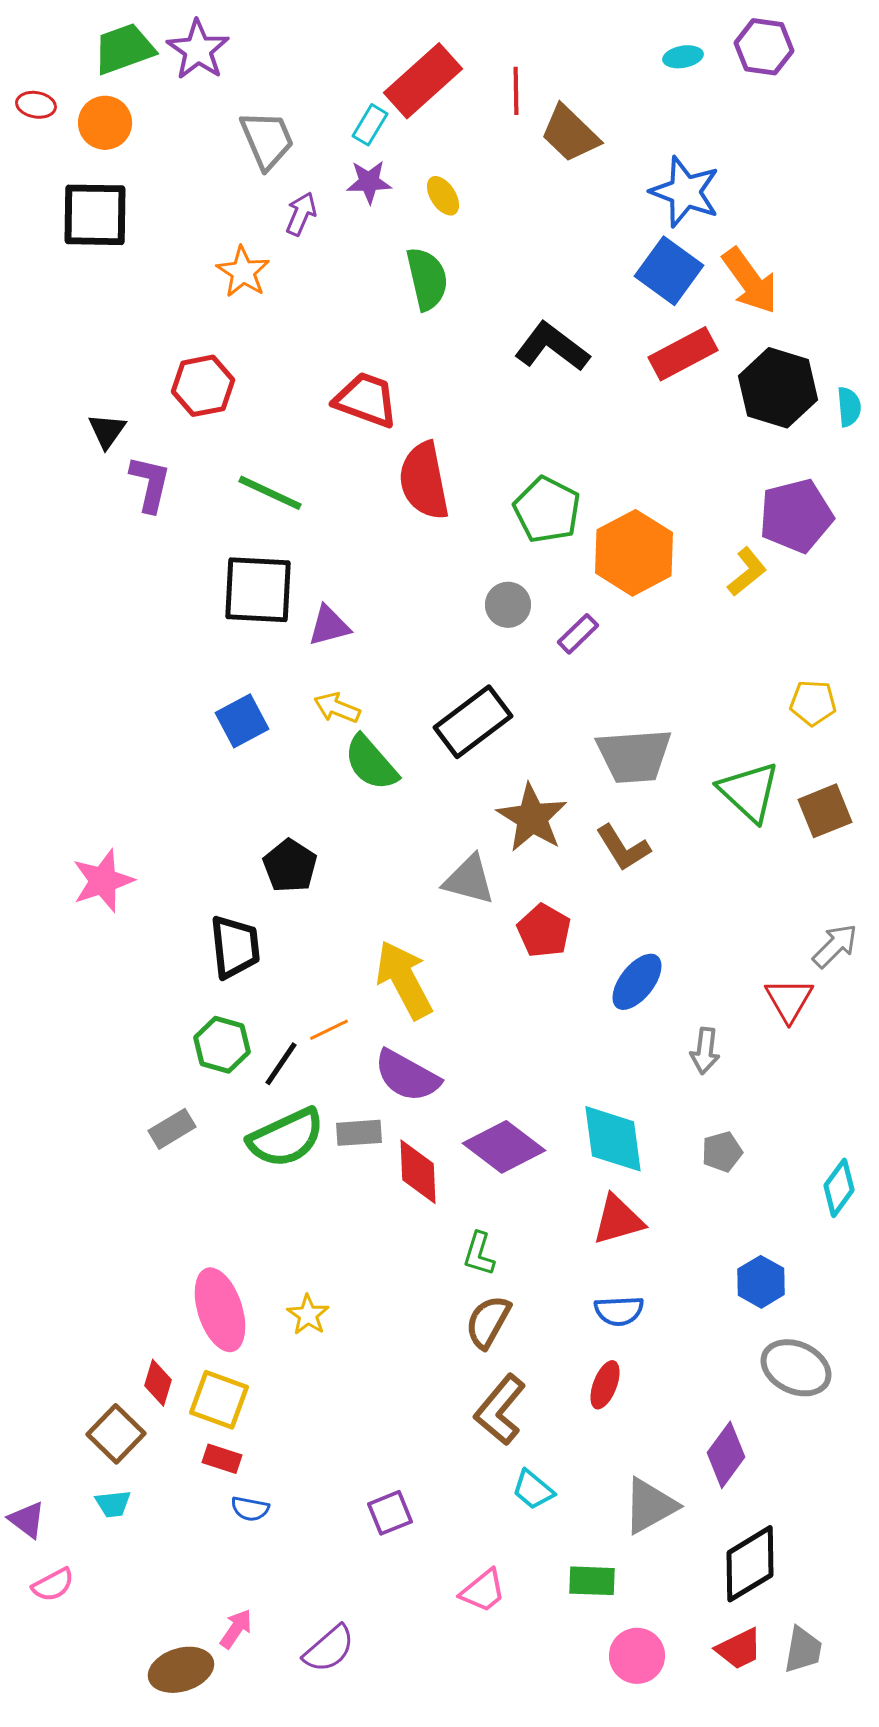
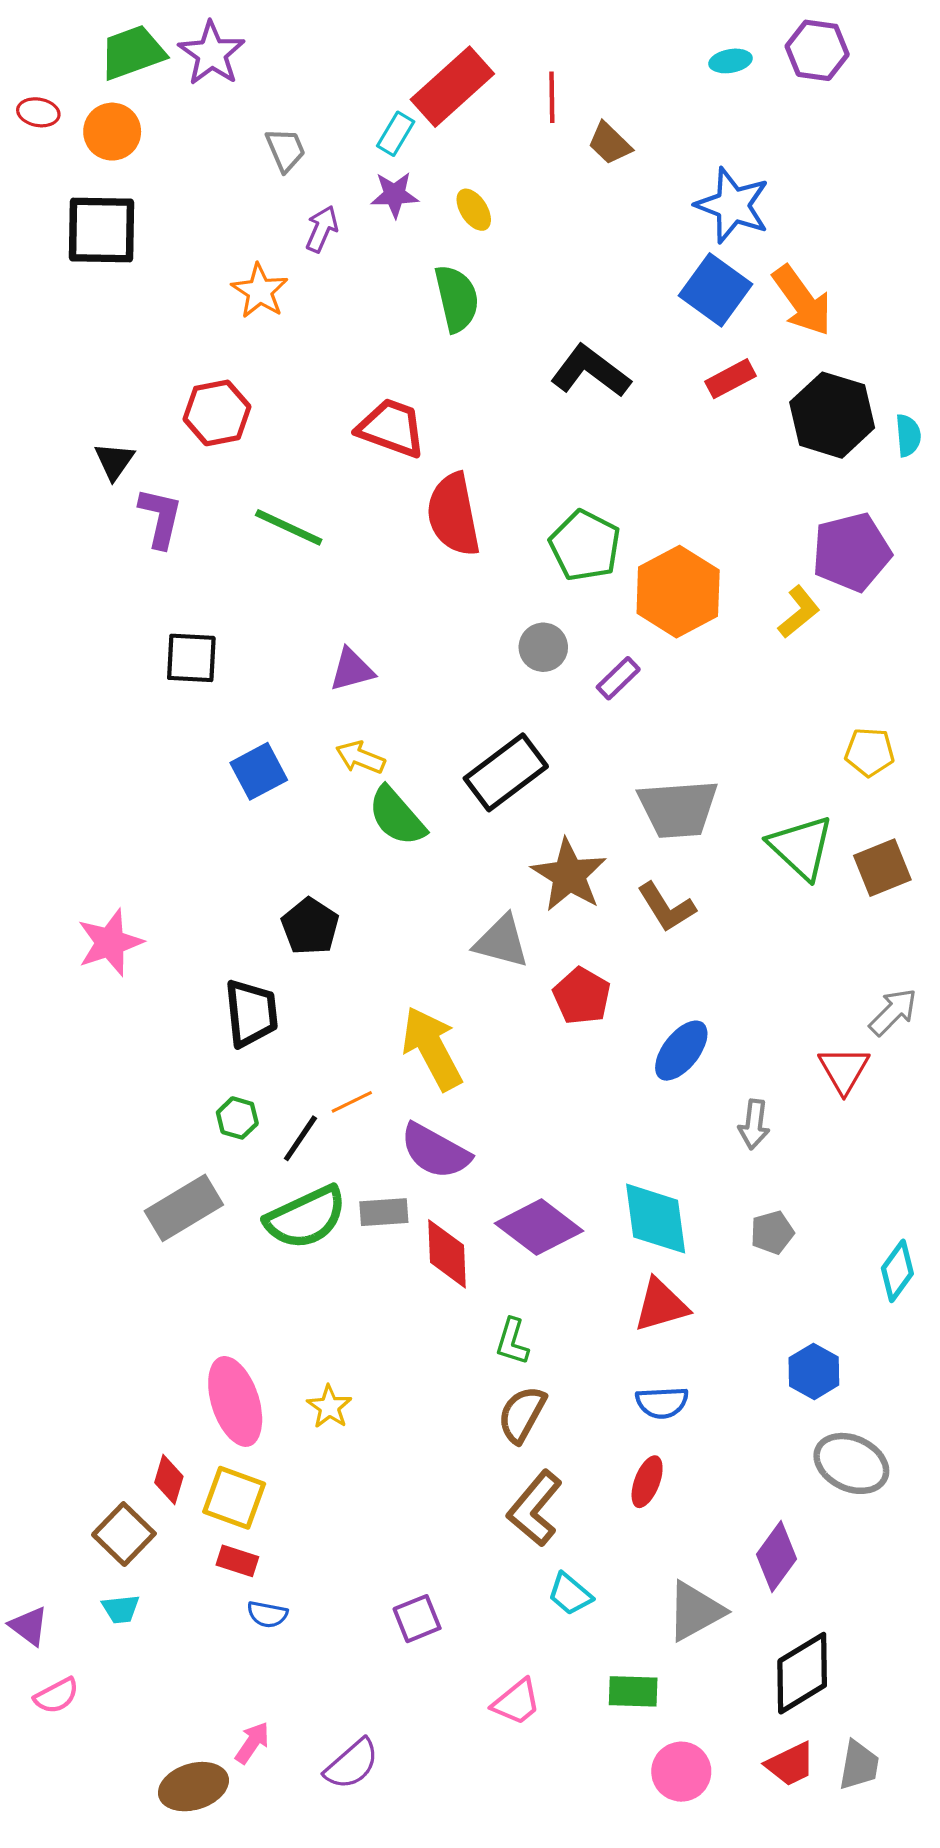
brown trapezoid: (570, 134) -> (610, 143), size x0.7
gray trapezoid: (267, 140) -> (285, 150), size x0.7
red rectangle: (683, 354) -> (730, 379), size x0.7
black square: (258, 590) -> (191, 658), moved, size x0.7
green hexagon: (222, 1045) -> (237, 1118), size x0.7
gray rectangle: (172, 1129) -> (184, 1208), size x1.5

